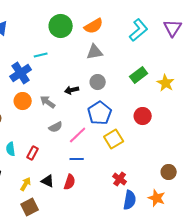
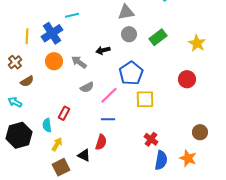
green rectangle: (139, 75) -> (158, 37), moved
gray circle: (98, 82) -> (129, 34), moved
red circle: (143, 116) -> (187, 79), moved
yellow square: (114, 139) -> (145, 99), turned 30
cyan semicircle: (11, 149) -> (47, 125), moved
black triangle: (48, 181) -> (84, 155), moved

